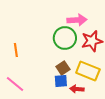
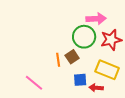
orange line: (16, 50) -> (58, 60), moved
brown square: (63, 68) -> (72, 57), moved

